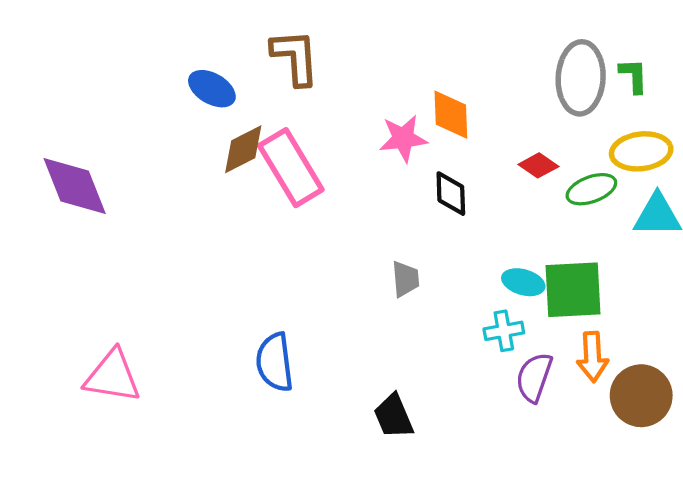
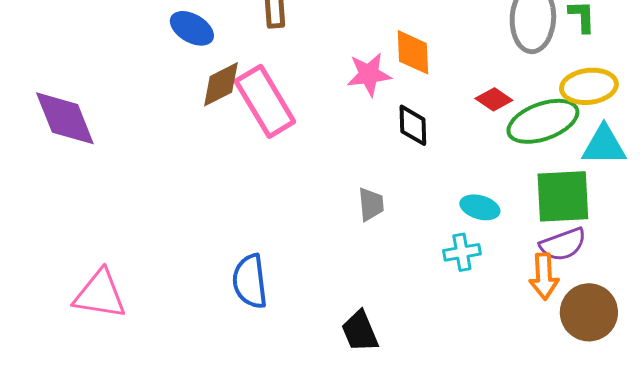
green ellipse: (591, 189) -> (543, 121), size x1.5
green square: (573, 290) -> (563, 196), moved
purple semicircle: (534, 377) -> (563, 244), moved, turned -129

